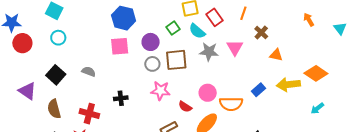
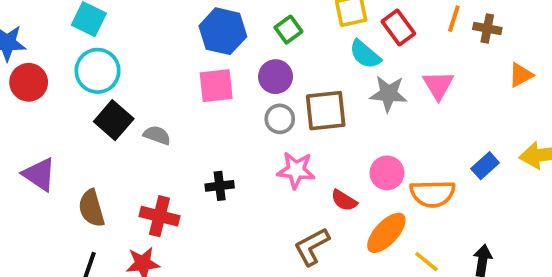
green square: (173, 28) -> (288, 30), moved
brown cross: (261, 33) -> (487, 28), moved, turned -32
cyan circle: (58, 38) -> (98, 71), size x1.5
orange triangle: (276, 55) -> (521, 75), moved, turned -40
black square: (56, 75) -> (114, 120), moved

